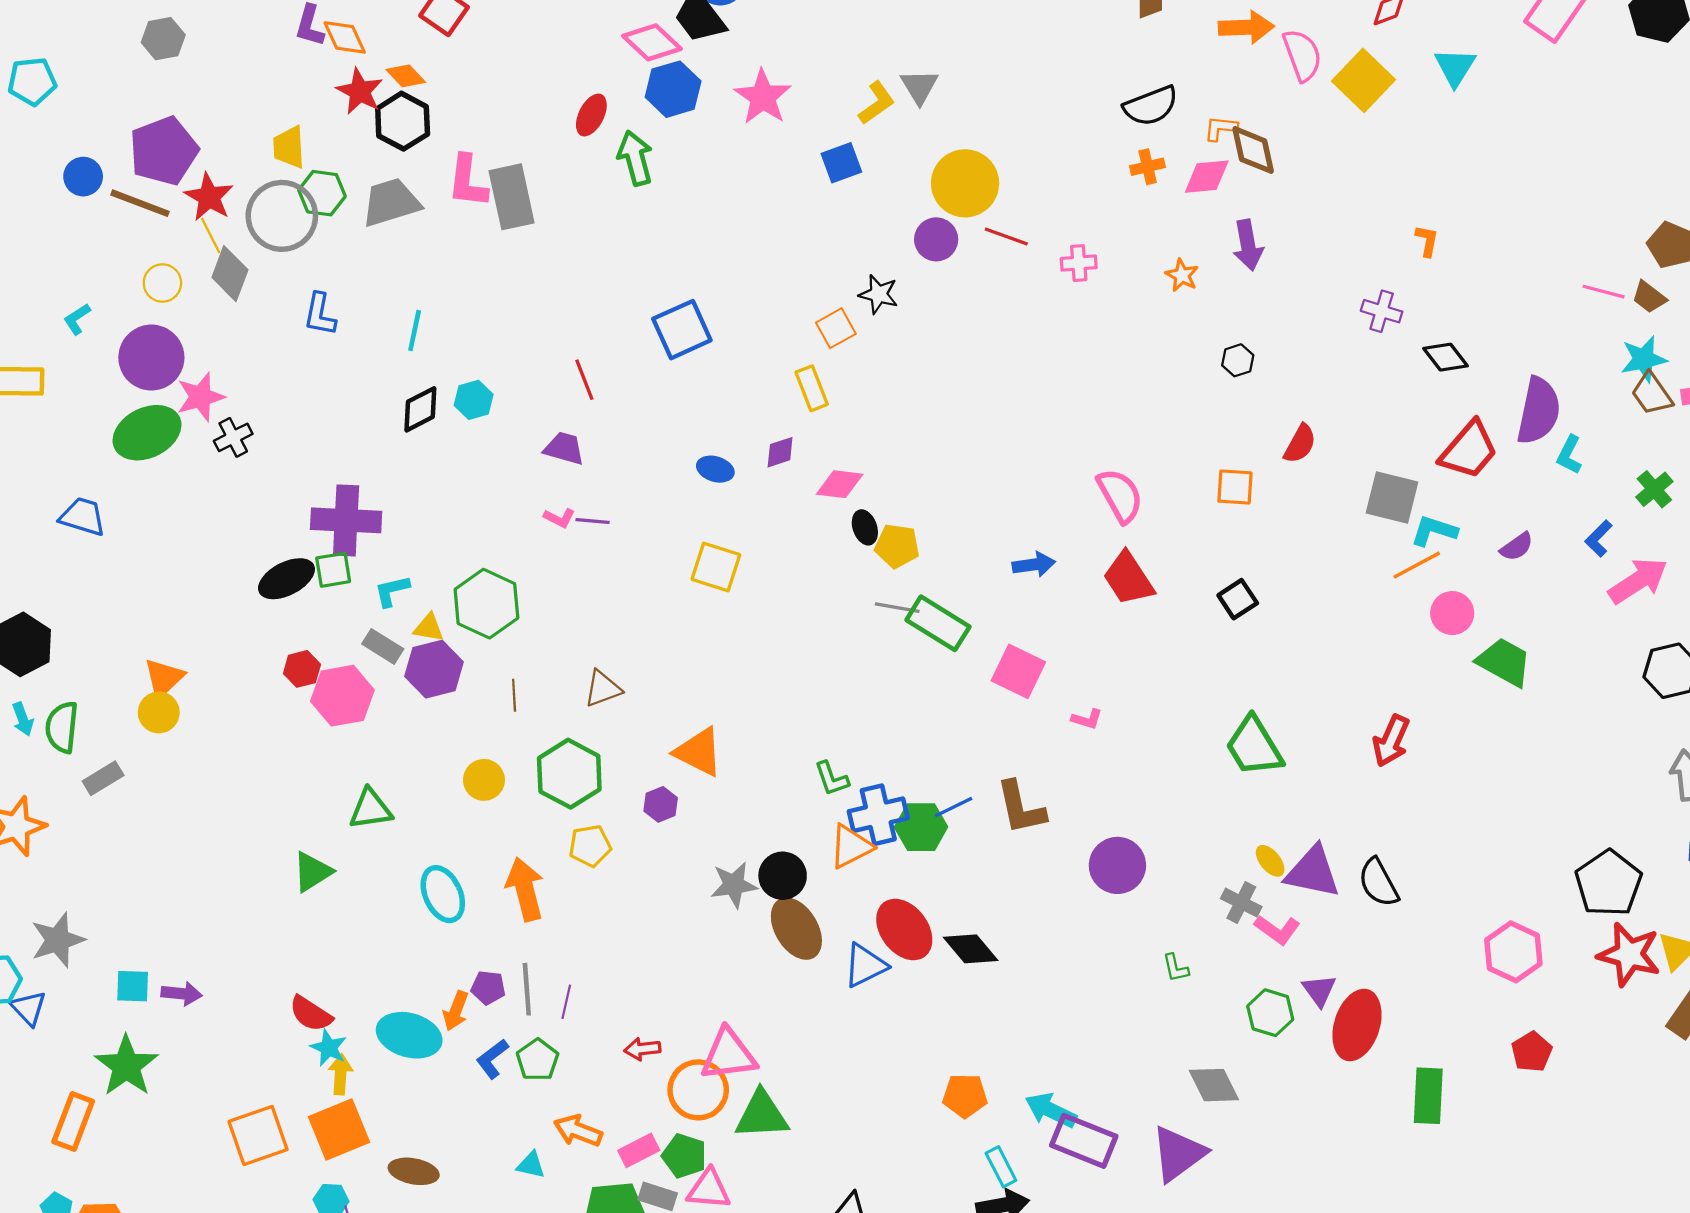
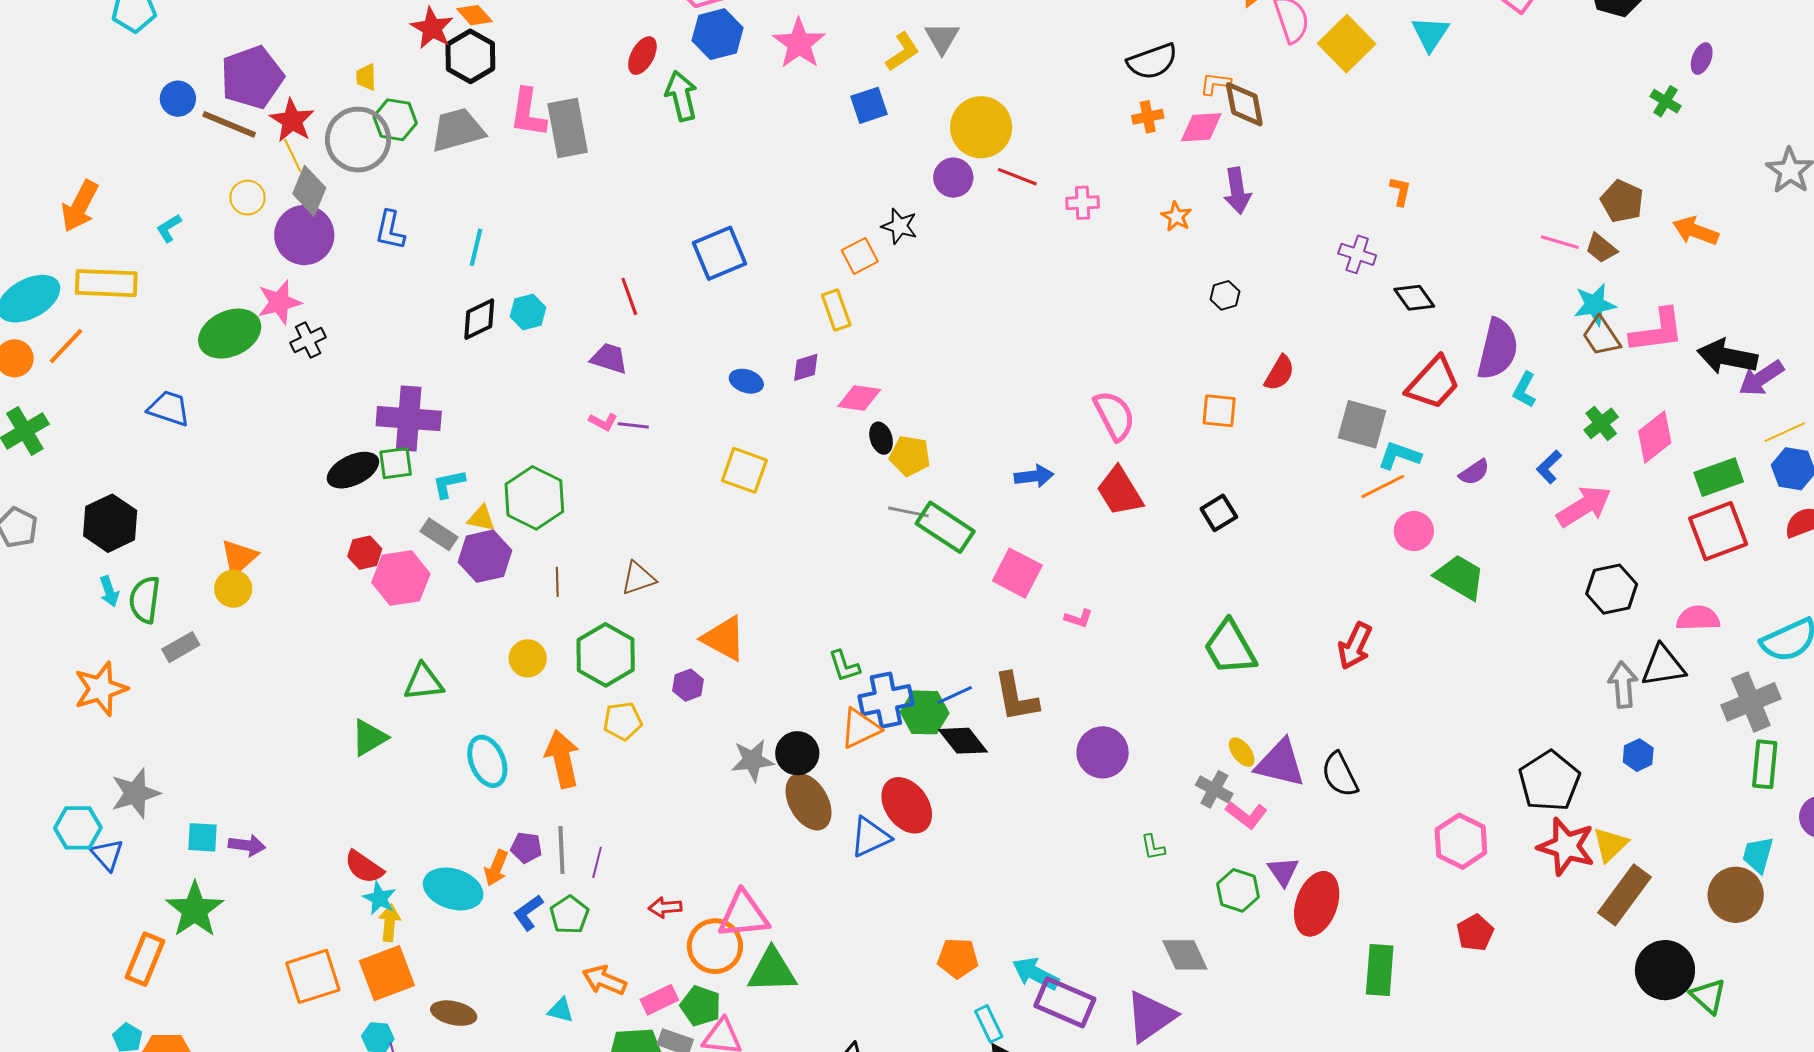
yellow trapezoid: (289, 147) -> (366, 77), size x0.7
purple circle: (151, 358) -> (304, 235), moved
black diamond: (971, 949) -> (963, 741), moved

